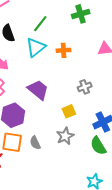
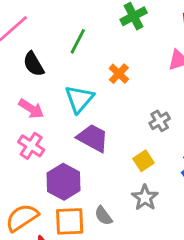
cyan triangle: (36, 47) -> (79, 99), moved
orange cross: (64, 50) -> (119, 74), turned -32

